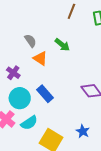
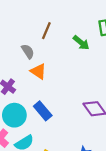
brown line: (71, 11) -> (46, 31), moved
green arrow: (62, 45) -> (81, 43), moved

